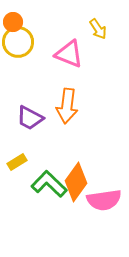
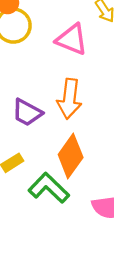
orange diamond: (76, 182) -> (71, 156), moved

